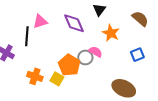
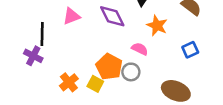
black line: (27, 36) -> (42, 34), moved
gray circle: (85, 57) -> (131, 72), moved
orange cross: (35, 76) -> (69, 82), turned 35

